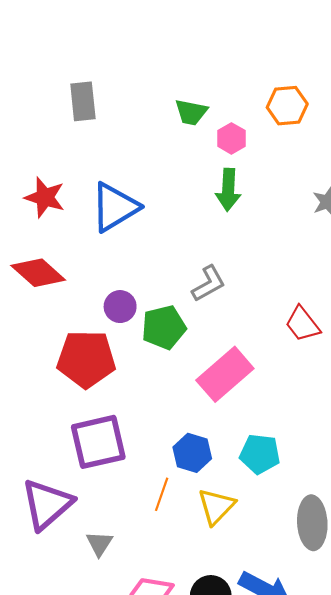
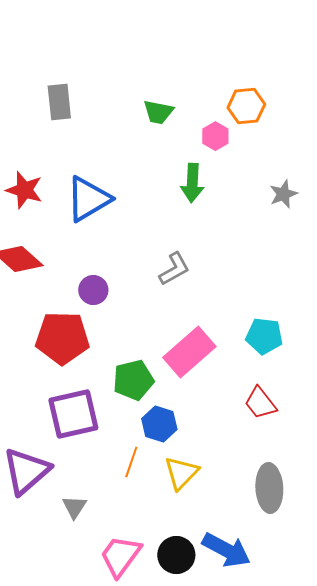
pink hexagon: (231, 138) -> (215, 136), moved
red trapezoid: (302, 324) -> (260, 403), moved
green pentagon: (164, 327) -> (133, 380), moved
cyan pentagon: (260, 454) -> (264, 336), moved

